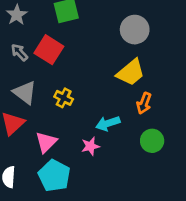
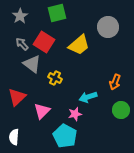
yellow trapezoid: (131, 72) -> (79, 45), moved
gray triangle: (25, 93) -> (32, 64), moved
cyan pentagon: (54, 176) -> (65, 136), moved

